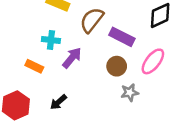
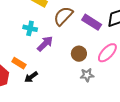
purple rectangle: (122, 37) -> (92, 22), moved
orange rectangle: (34, 66) -> (19, 63), moved

